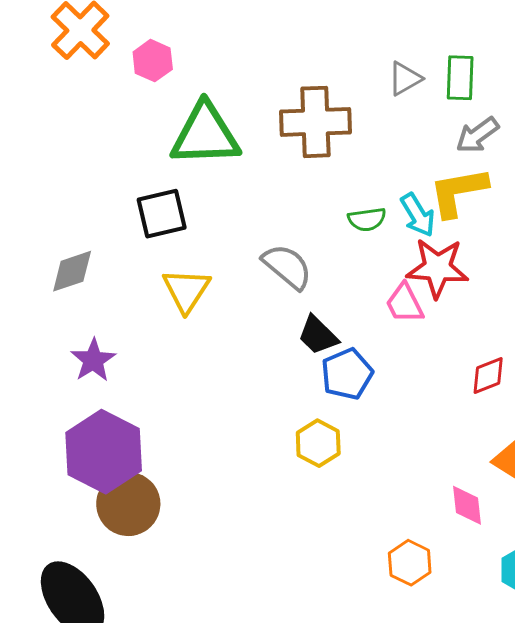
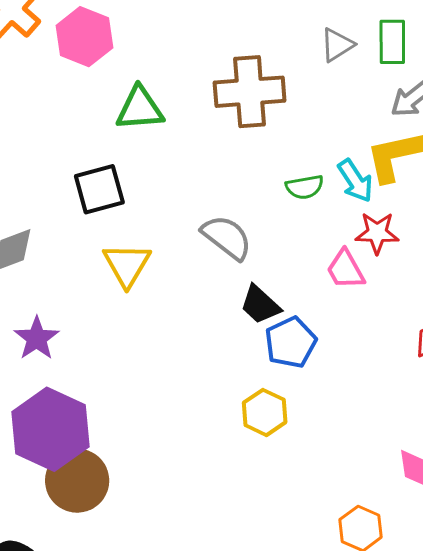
pink hexagon: (153, 61) -> (84, 37), size x1.4
green triangle: (205, 135) -> (140, 109), size x0.7
red star: (437, 268) -> (377, 233), size x0.7

